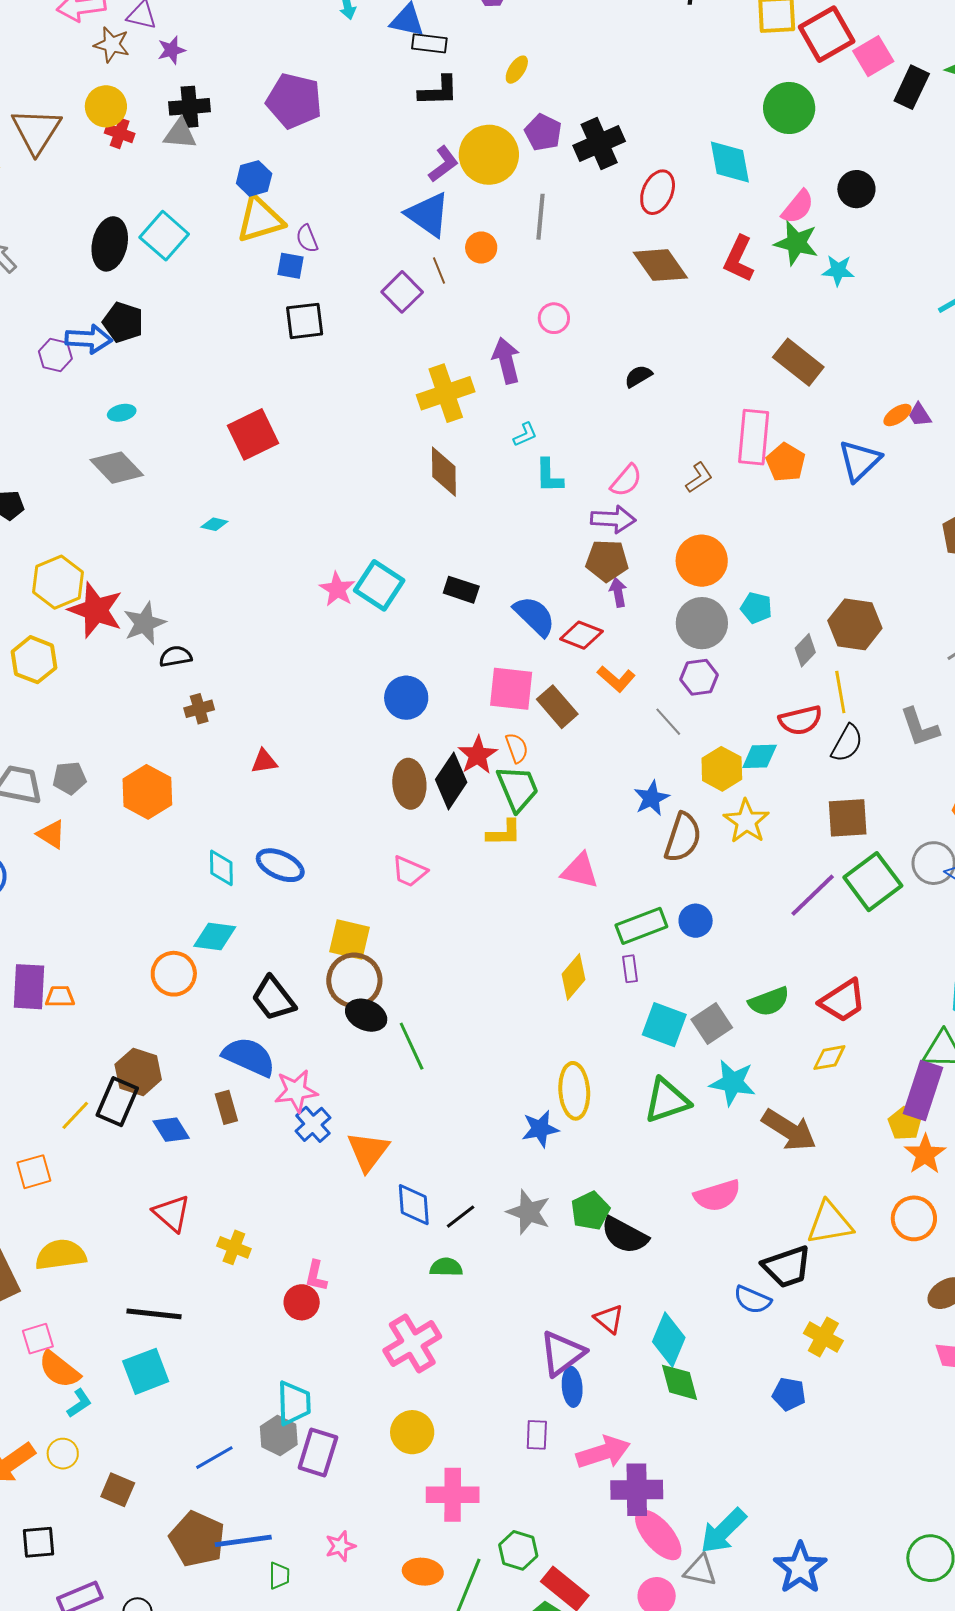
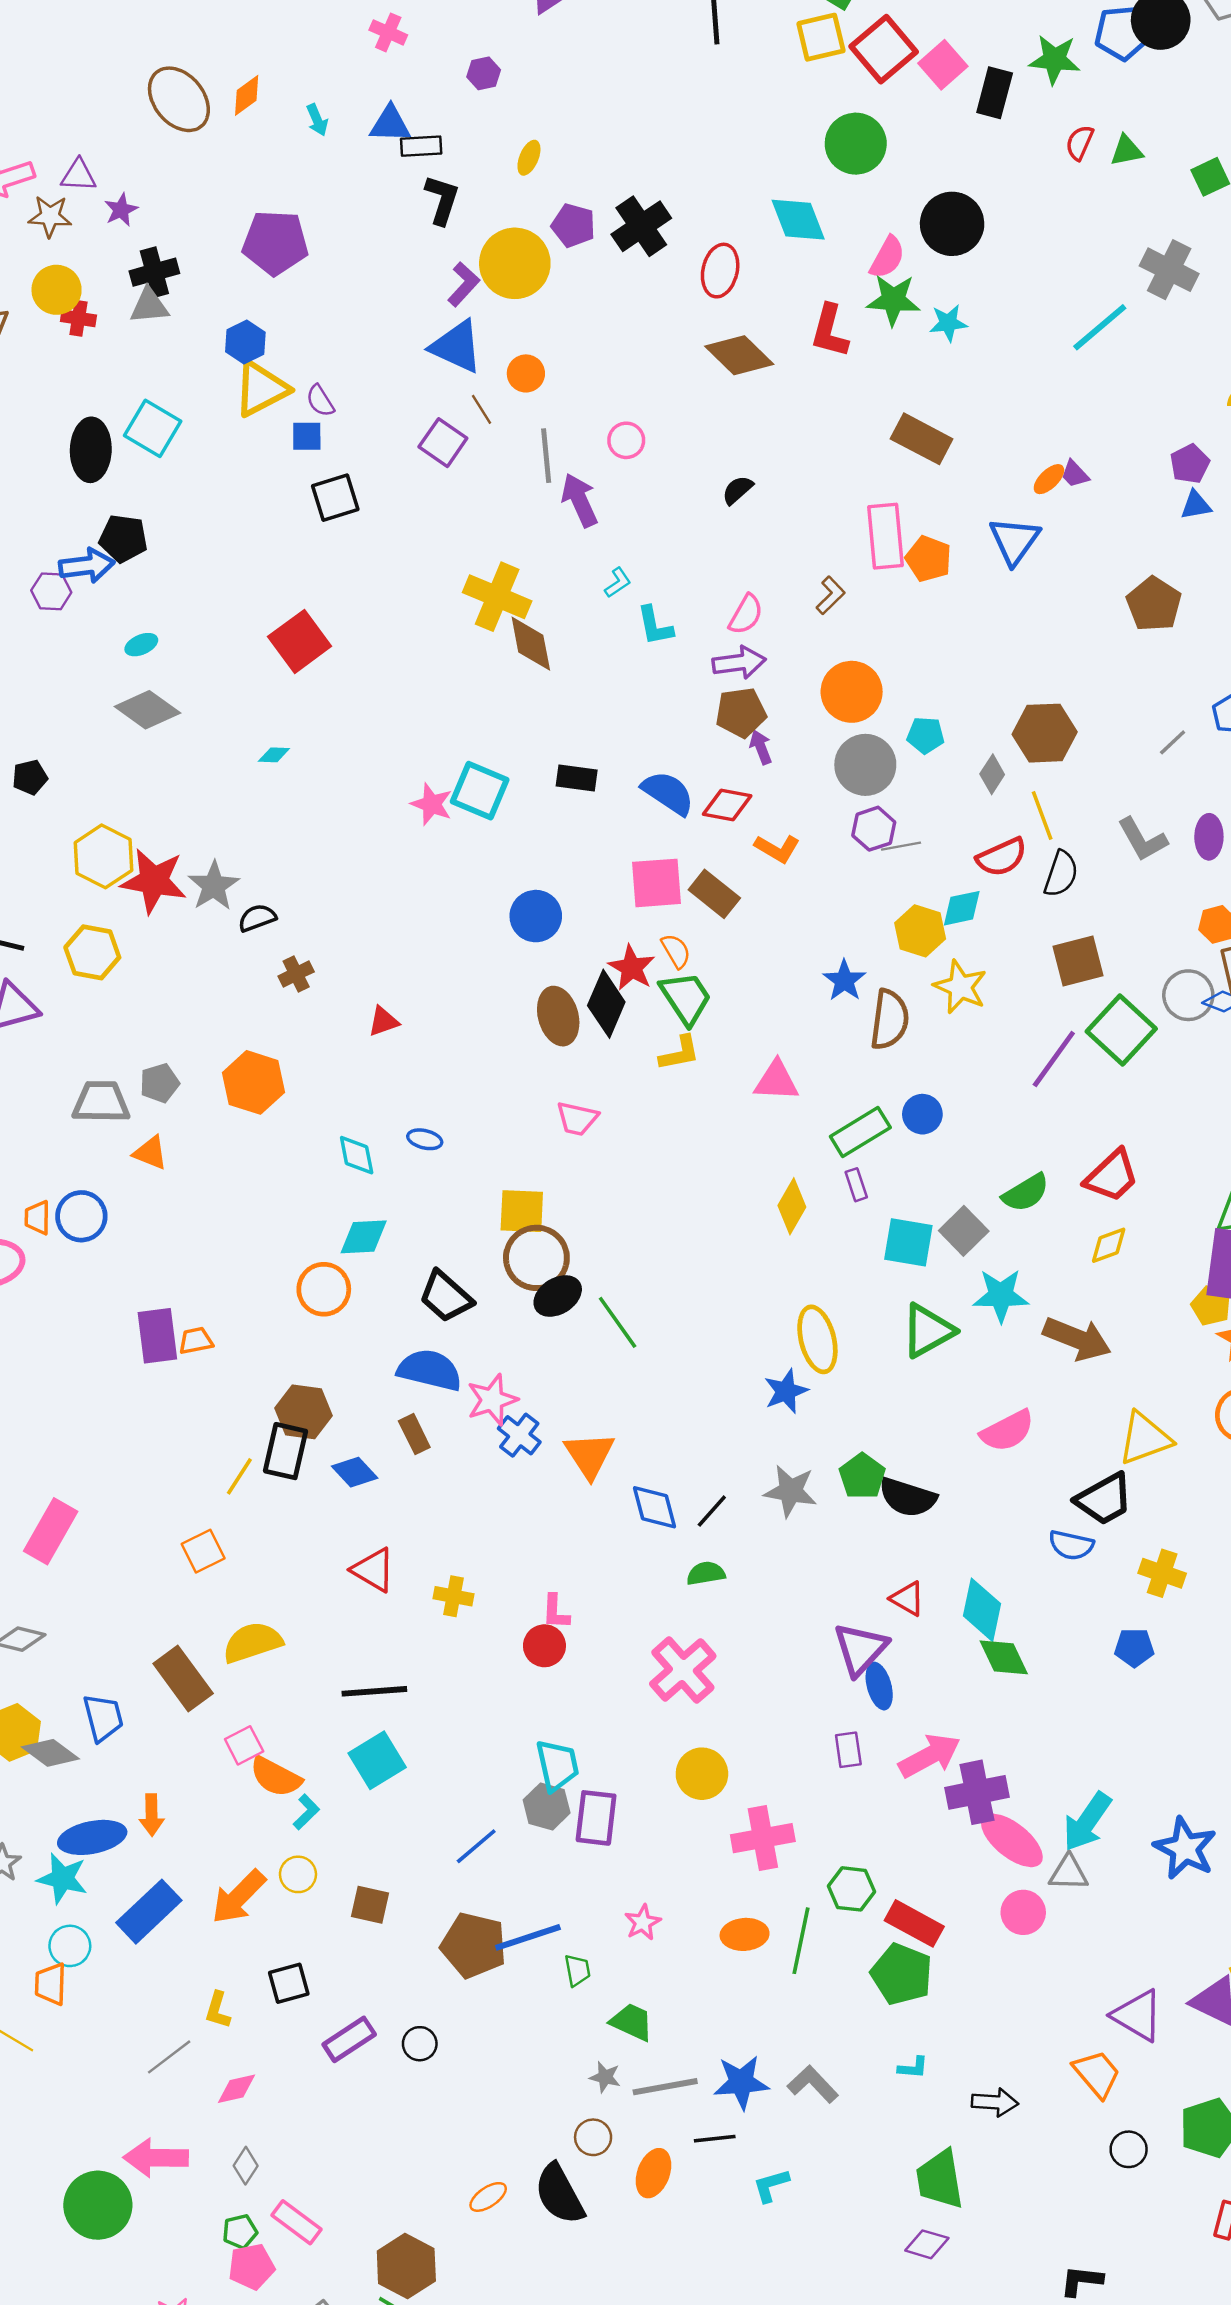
black L-shape: (438, 91) -> (442, 200), turned -60
black circle: (856, 189) -> (952, 224), size x1.4
gray line: (541, 217) -> (546, 456), moved
yellow cross: (446, 393) -> (497, 597), moved, turned -38
gray line: (668, 722) -> (901, 846), moved, turned -48
blue ellipse: (280, 865) -> (425, 1139), size x0.6
black ellipse: (366, 1015) -> (558, 1296), turned -45

